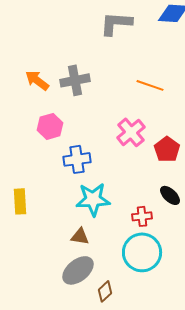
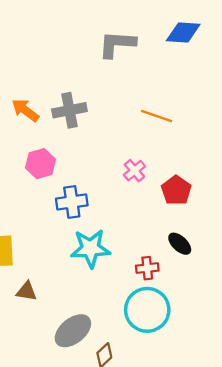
pink cross: (131, 132) -> (134, 171), size x0.7
brown triangle: (80, 236) -> (27, 291), moved

